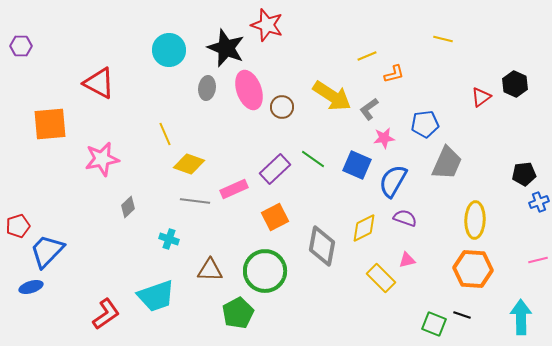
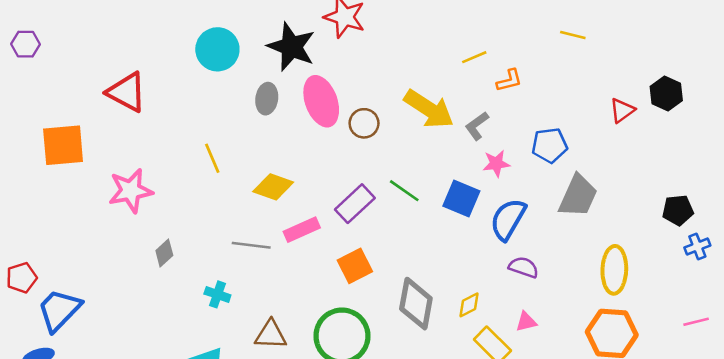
yellow diamond: (189, 164) -> (273, 187), moved
yellow diamond: (364, 228) -> (469, 305), moved, size x0.7

